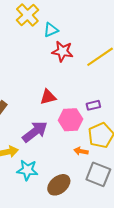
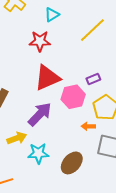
cyan triangle: (51, 30) -> (52, 15), moved
red star: (62, 51) -> (40, 41), moved
red triangle: (48, 97) -> (47, 78), size x1.6

